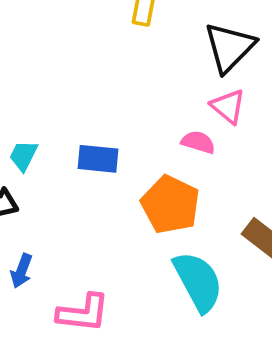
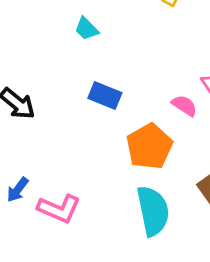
cyan trapezoid: (23, 156) -> (86, 29), moved, turned -88
blue arrow: (22, 271) -> (18, 190), moved

